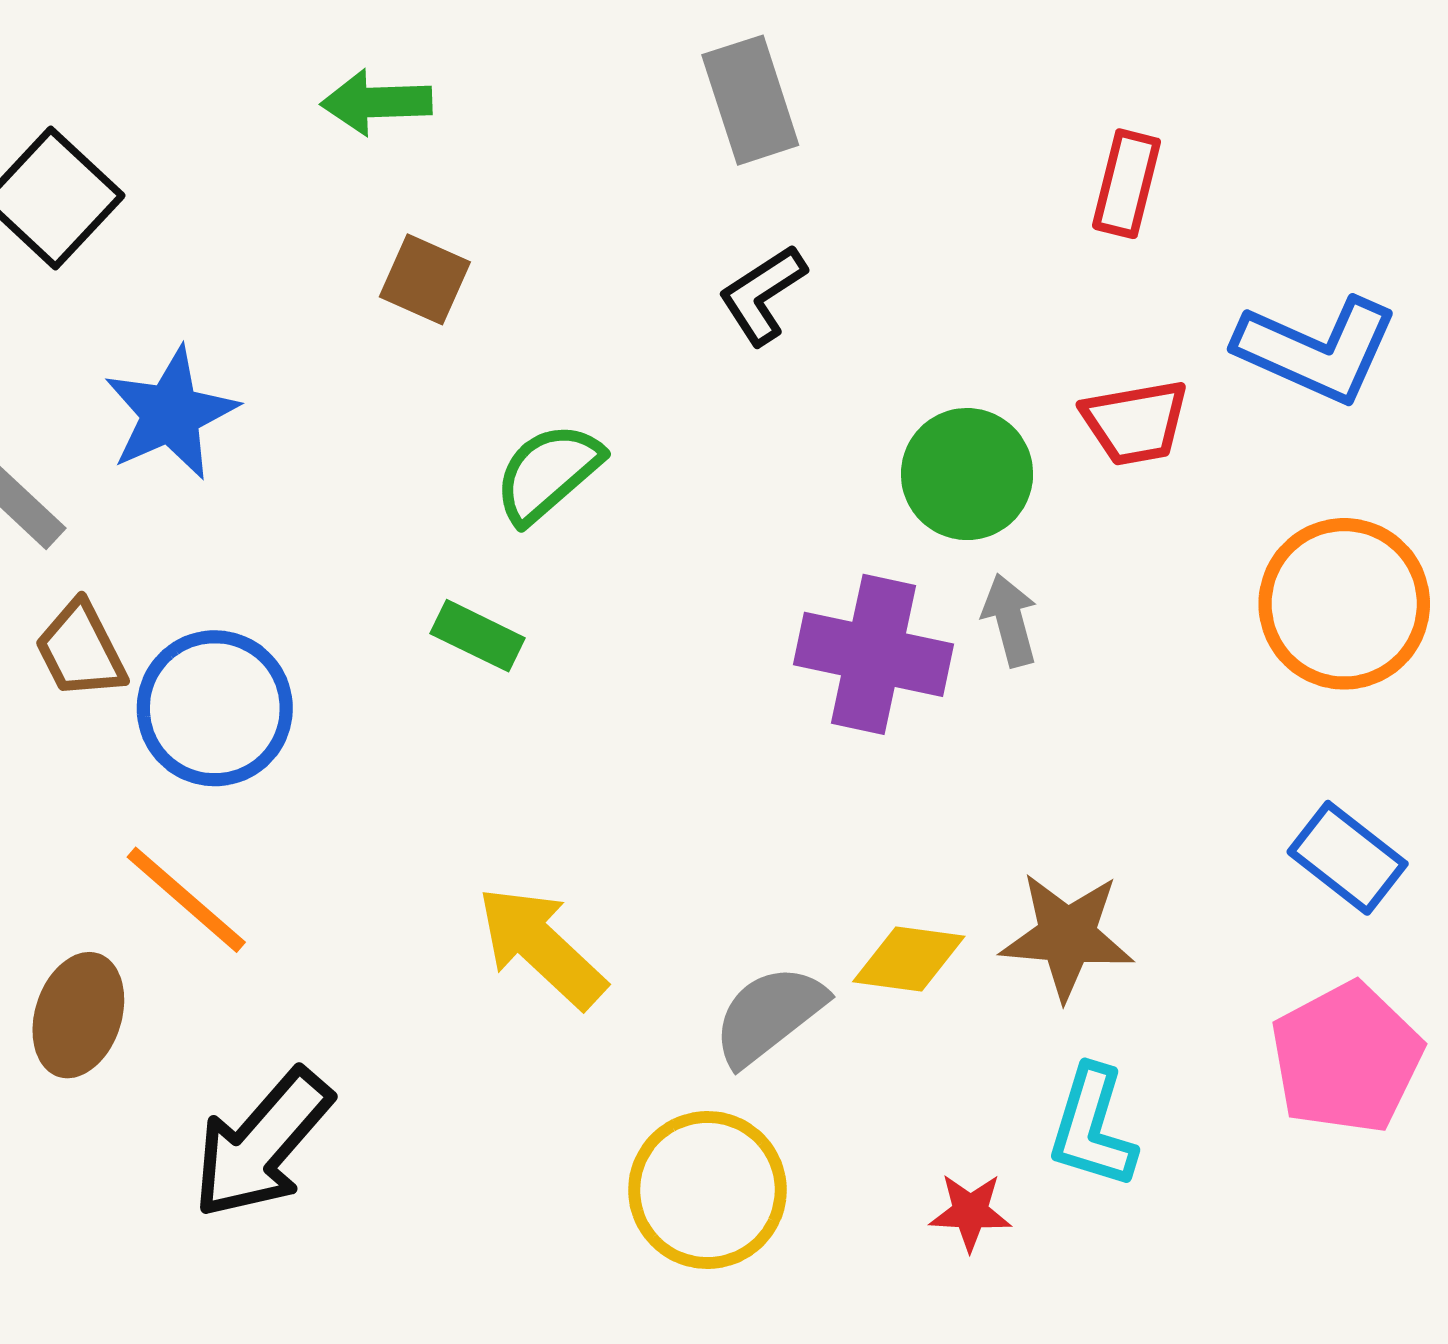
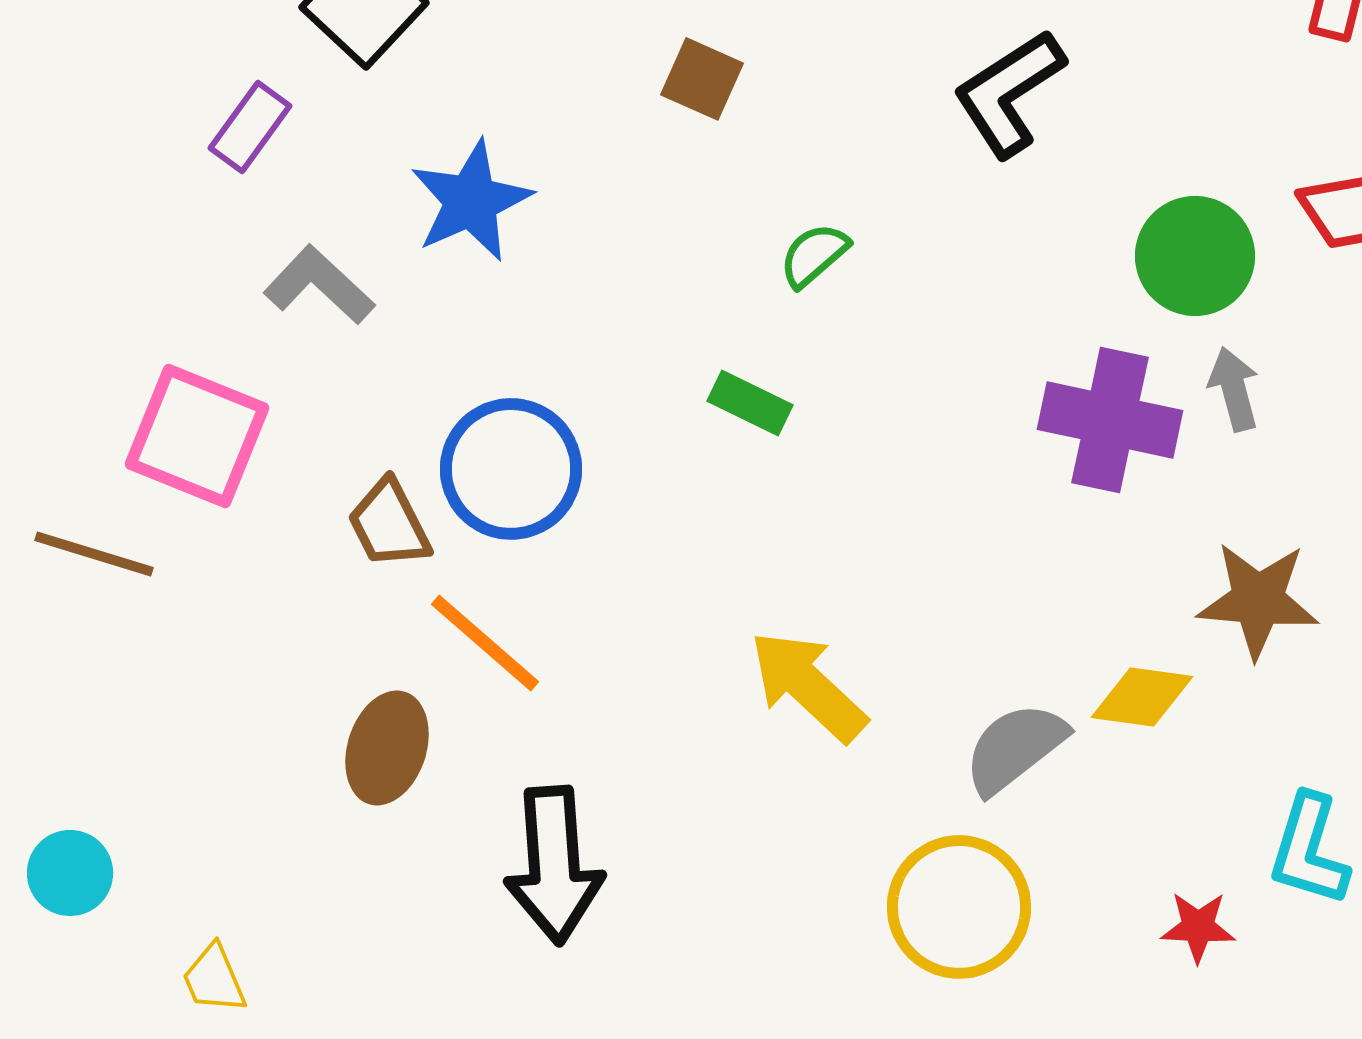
black L-shape: (762, 295) -> (1009, 93), size x1.4
green semicircle: (548, 473) -> (814, 255), size x0.7
brown trapezoid: (81, 650) -> (389, 524), moved
brown star: (1067, 936) -> (1258, 600), moved
black arrow: (262, 1144) -> (554, 865), turned -45

